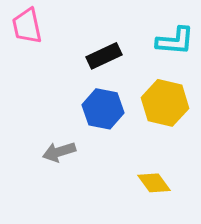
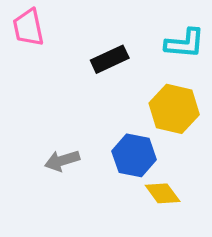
blue hexagon: (103, 109) -> (134, 155), moved

